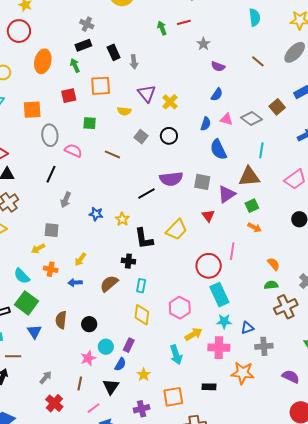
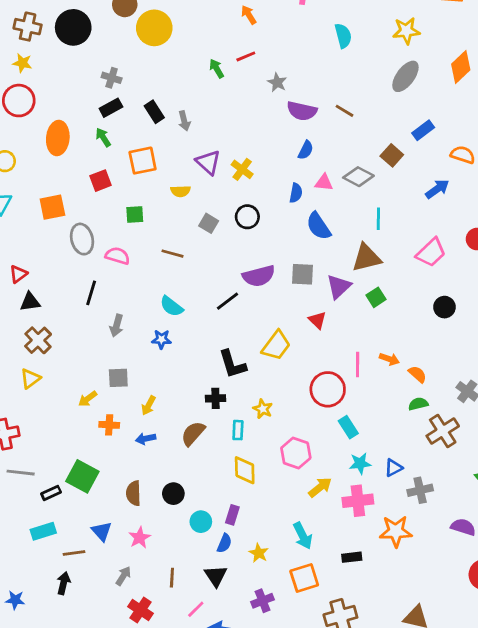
brown line: (258, 61) -> (345, 111), moved
purple semicircle: (218, 66) -> (302, 111), size x1.5
yellow star: (122, 219) -> (263, 409), moved
orange arrow: (255, 228) -> (389, 359), moved
gray square: (52, 230) -> (118, 378), moved
cyan semicircle: (22, 276) -> (172, 306), moved
cyan rectangle: (219, 295) -> (348, 427), size x0.7
blue triangle: (34, 332) -> (102, 531), moved
cyan arrow: (176, 355) -> (303, 536), moved
pink star: (88, 358) -> (140, 538), moved

